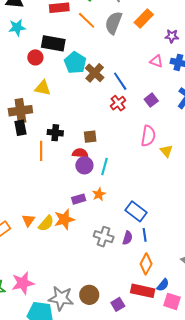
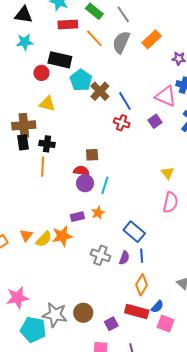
pink triangle: (156, 61) -> (166, 96), moved, size x1.6
red cross: (118, 103) -> (122, 123), turned -35
black cross: (55, 133) -> (47, 144), moved
pink semicircle: (148, 136) -> (170, 202), moved

